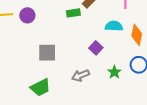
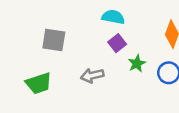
cyan semicircle: (114, 26) -> (113, 17), moved
green star: (114, 72) -> (137, 63), moved

